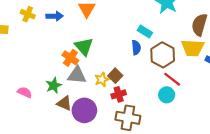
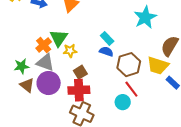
cyan rectangle: (145, 32) -> (107, 38), moved
blue semicircle: (136, 47) -> (106, 51), turned -80
yellow star: (102, 79) -> (70, 51), moved
red cross: (119, 94) -> (79, 90), size x1.5
purple circle: (84, 110) -> (49, 83), moved

